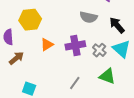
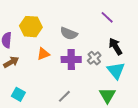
gray semicircle: (88, 17) -> (69, 33), moved
gray cross: (99, 50) -> (94, 58), moved
green triangle: (107, 76) -> (107, 95), moved, turned 30

